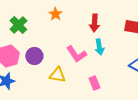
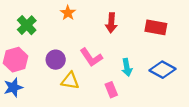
cyan arrow: (99, 47) -> (127, 67), moved
purple circle: (34, 56) -> (56, 60), moved

